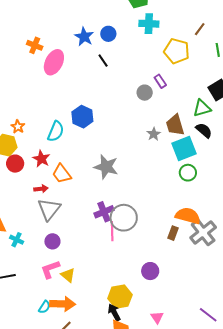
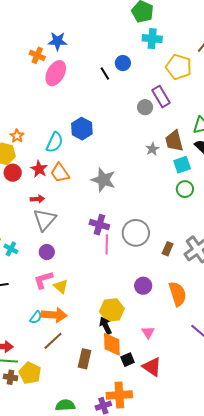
blue circle: (108, 34) -> (123, 63), moved
blue star: (84, 37) -> (58, 41), moved, turned -30
purple rectangle: (160, 81) -> (161, 97), size x1.5
cyan square: (184, 148) -> (182, 165), size x0.7
orange trapezoid: (62, 174) -> (60, 173), moved
purple cross: (104, 212) -> (99, 225), turned 36
orange semicircle: (188, 216) -> (178, 294), moved, turned 55
gray circle: (124, 218) -> (136, 233), moved

